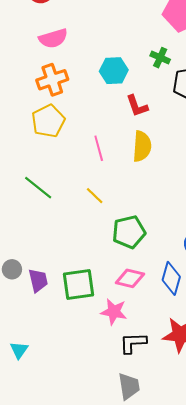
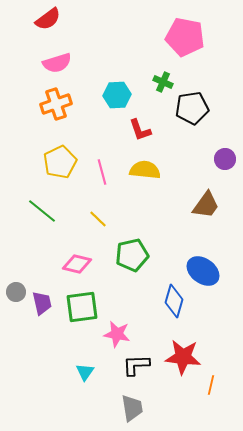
yellow pentagon: (48, 121) -> (60, 162), moved
yellow semicircle: (142, 146) -> (145, 170), turned -88
pink diamond: (130, 278) -> (77, 264), moved
cyan triangle: (19, 350) -> (85, 372), moved

